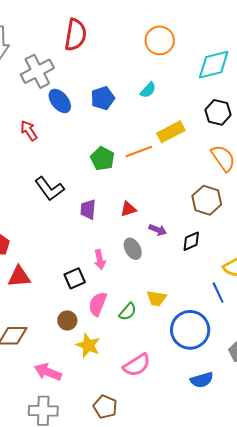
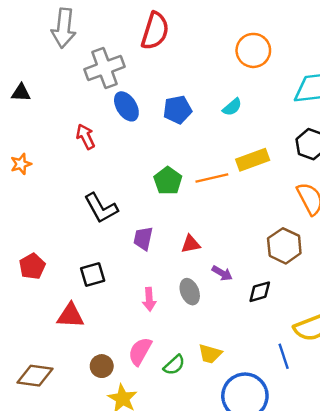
red triangle: (19, 277) -> (71, 316), moved
black square: (75, 278) -> (93, 274), moved

